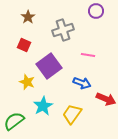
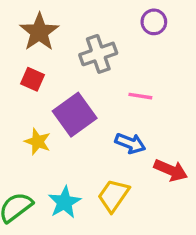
brown star: (28, 17) -> (39, 32), size x1.6
cyan star: (43, 106) -> (65, 202), moved

